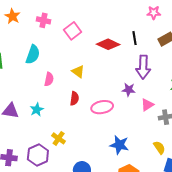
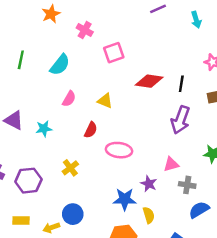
red diamond: (108, 44) -> (149, 81), turned -35
yellow triangle: (78, 71) -> (105, 101), turned -32
purple star: (129, 90) -> (149, 184), moved
yellow cross: (59, 138) -> (70, 168), moved
blue star: (119, 145) -> (125, 199), turned -30
yellow semicircle: (159, 147) -> (149, 215), moved

